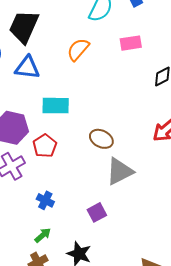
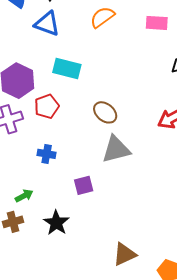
blue cross: (45, 200) -> (47, 154), moved, turned -30

